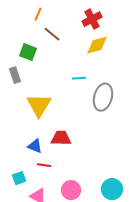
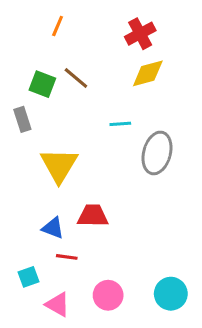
brown line: (52, 34) -> (76, 78), moved

